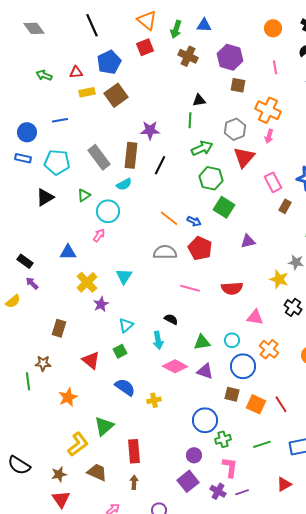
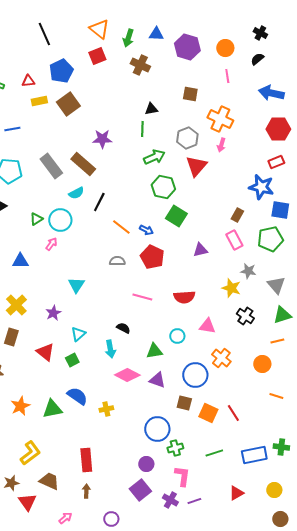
orange circle: (273, 28) -> (225, 48), moved
purple hexagon: (230, 57) -> (187, 47), moved
brown rectangle: (131, 155) -> (83, 164), turned -55
black line: (160, 165) -> (99, 202), moved
pink rectangle: (273, 182) -> (234, 240), moved
green triangle: (84, 195) -> (36, 219), moved
gray semicircle: (165, 252) -> (117, 261), size x0.7
yellow cross: (87, 282) -> (16, 305), moved
cyan circle: (232, 340) -> (177, 336), moved
red triangle: (91, 360) -> (45, 352), moved
green triangle: (104, 426) -> (52, 409), moved, turned 30
red triangle: (61, 499) -> (27, 502), moved

